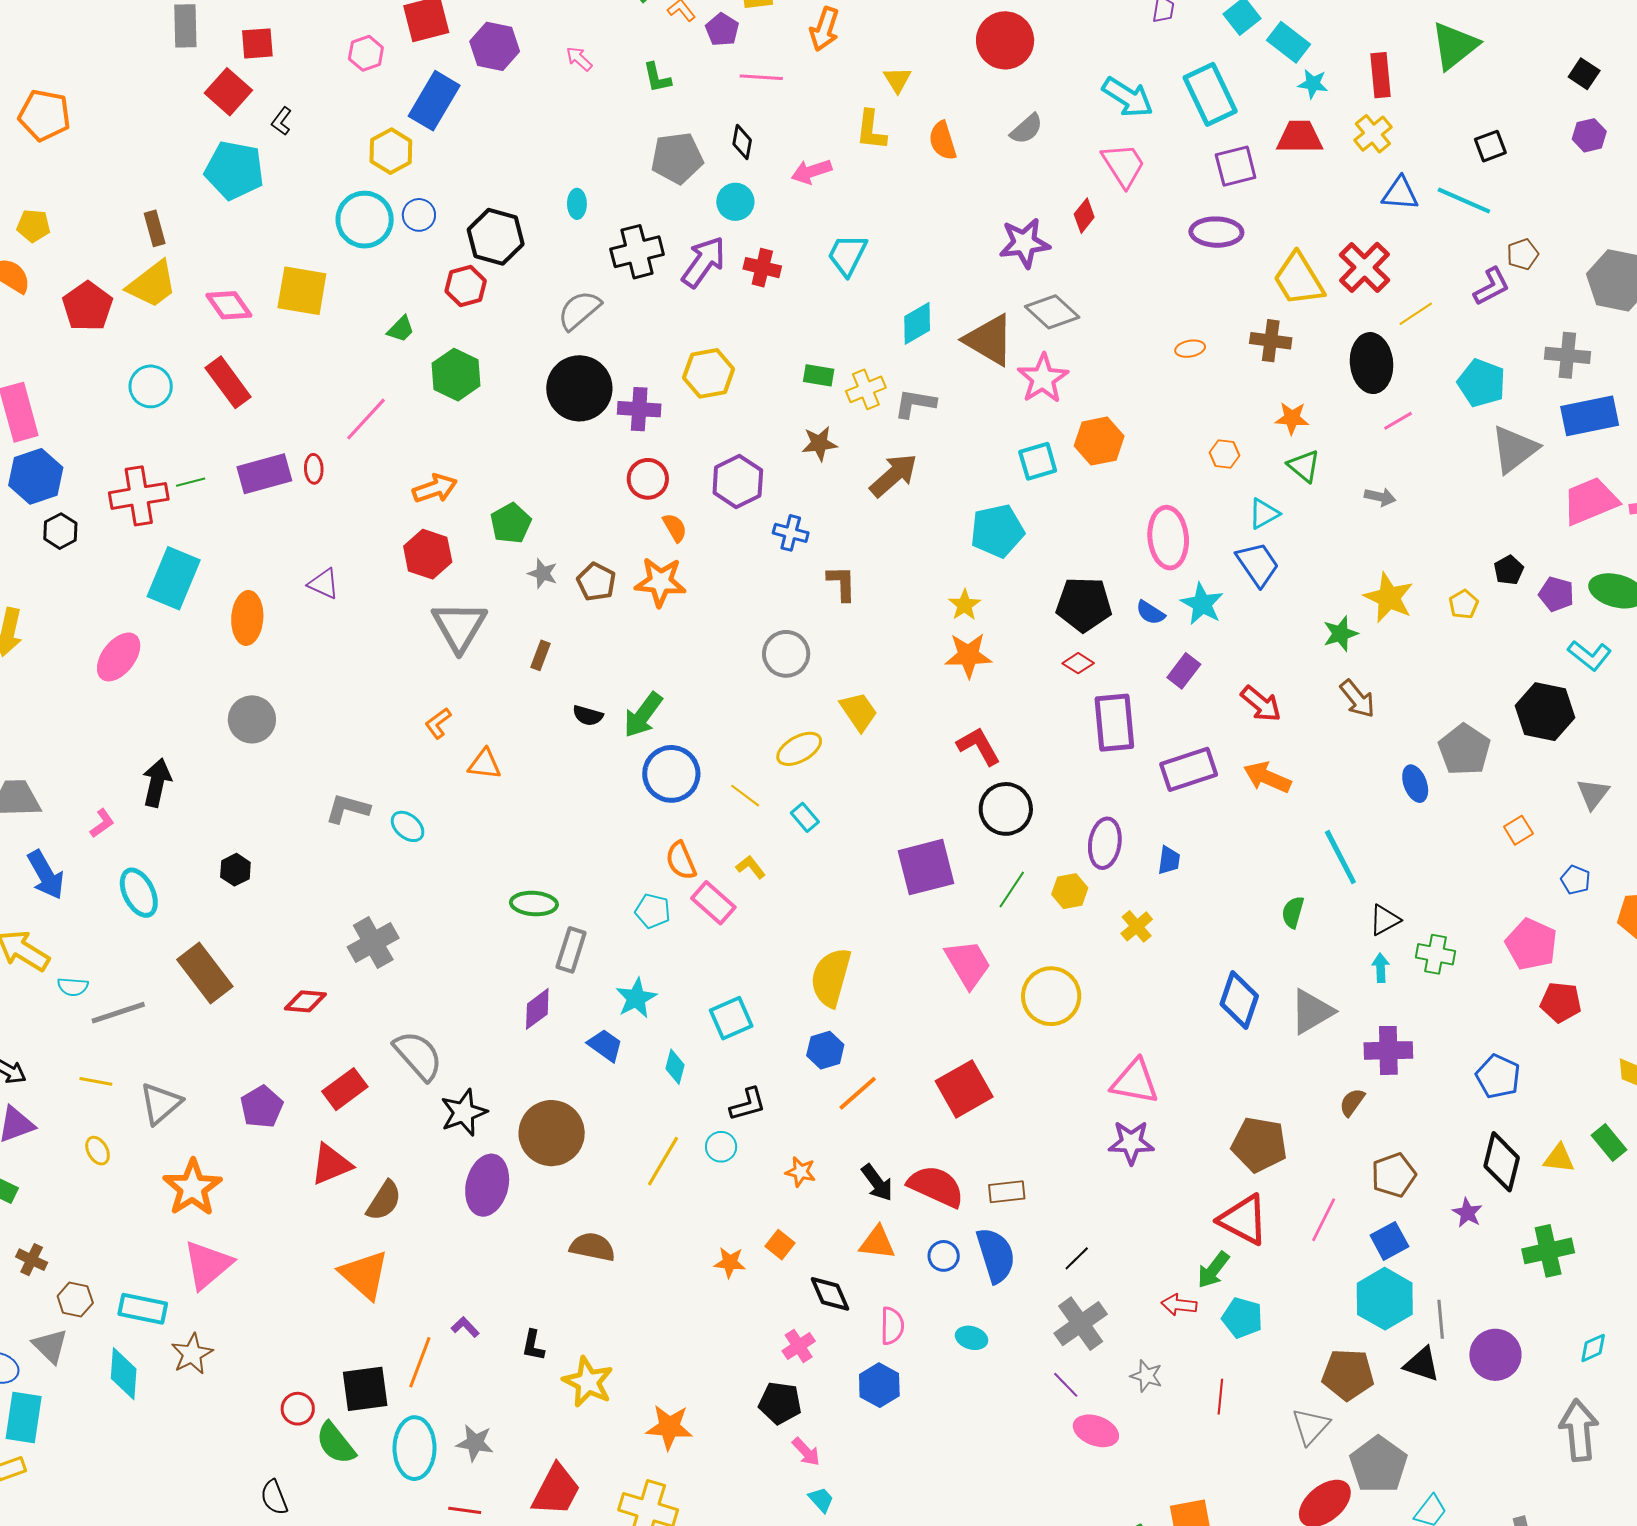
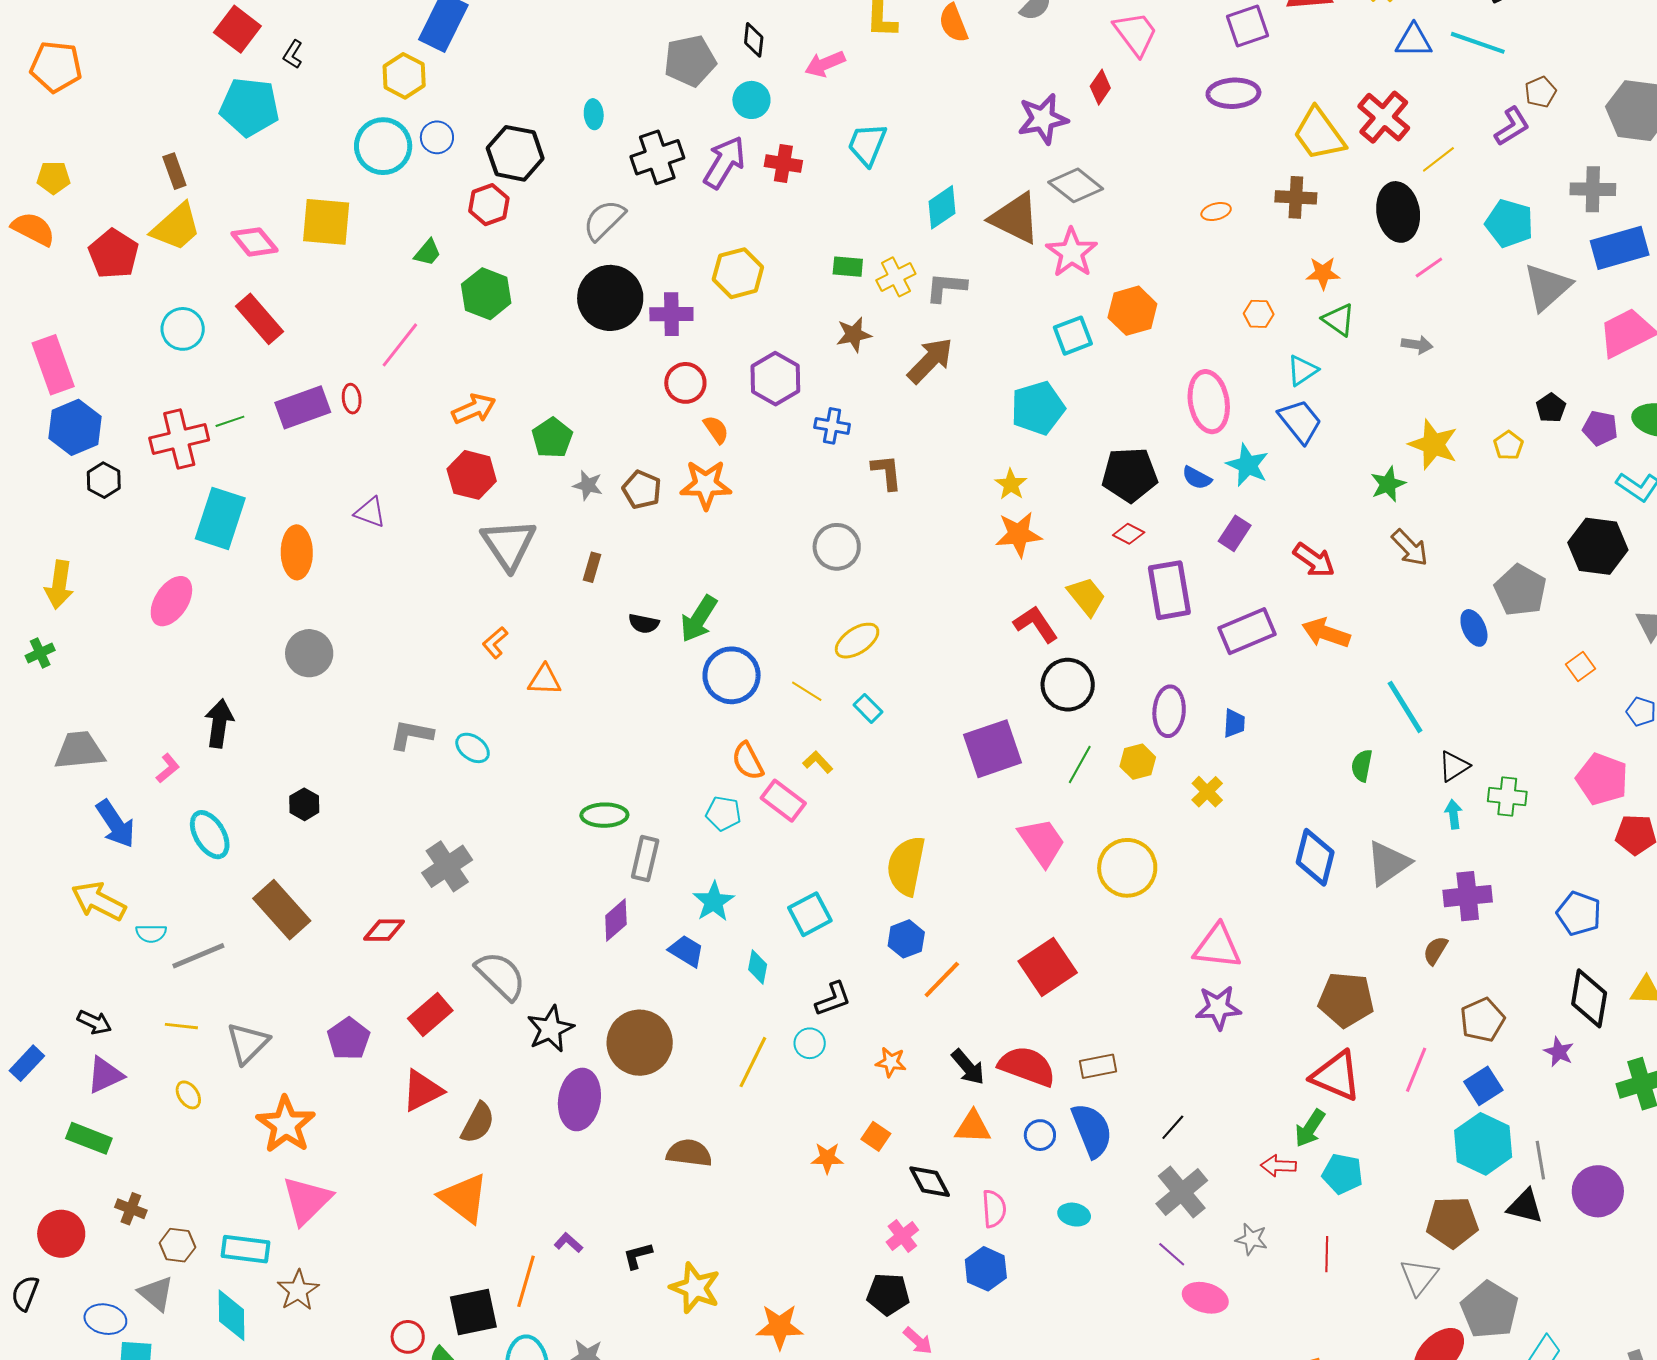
yellow trapezoid: (859, 712) -> (1086, 596), moved
black L-shape: (533, 1345) -> (638, 1256), turned 68

